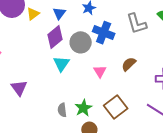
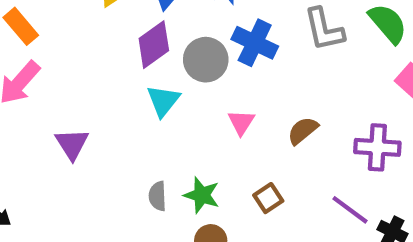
brown semicircle: (129, 64) -> (303, 131), moved
brown square: (116, 107) -> (268, 198), size x0.6
green star: (83, 108) -> (202, 195), turned -30

